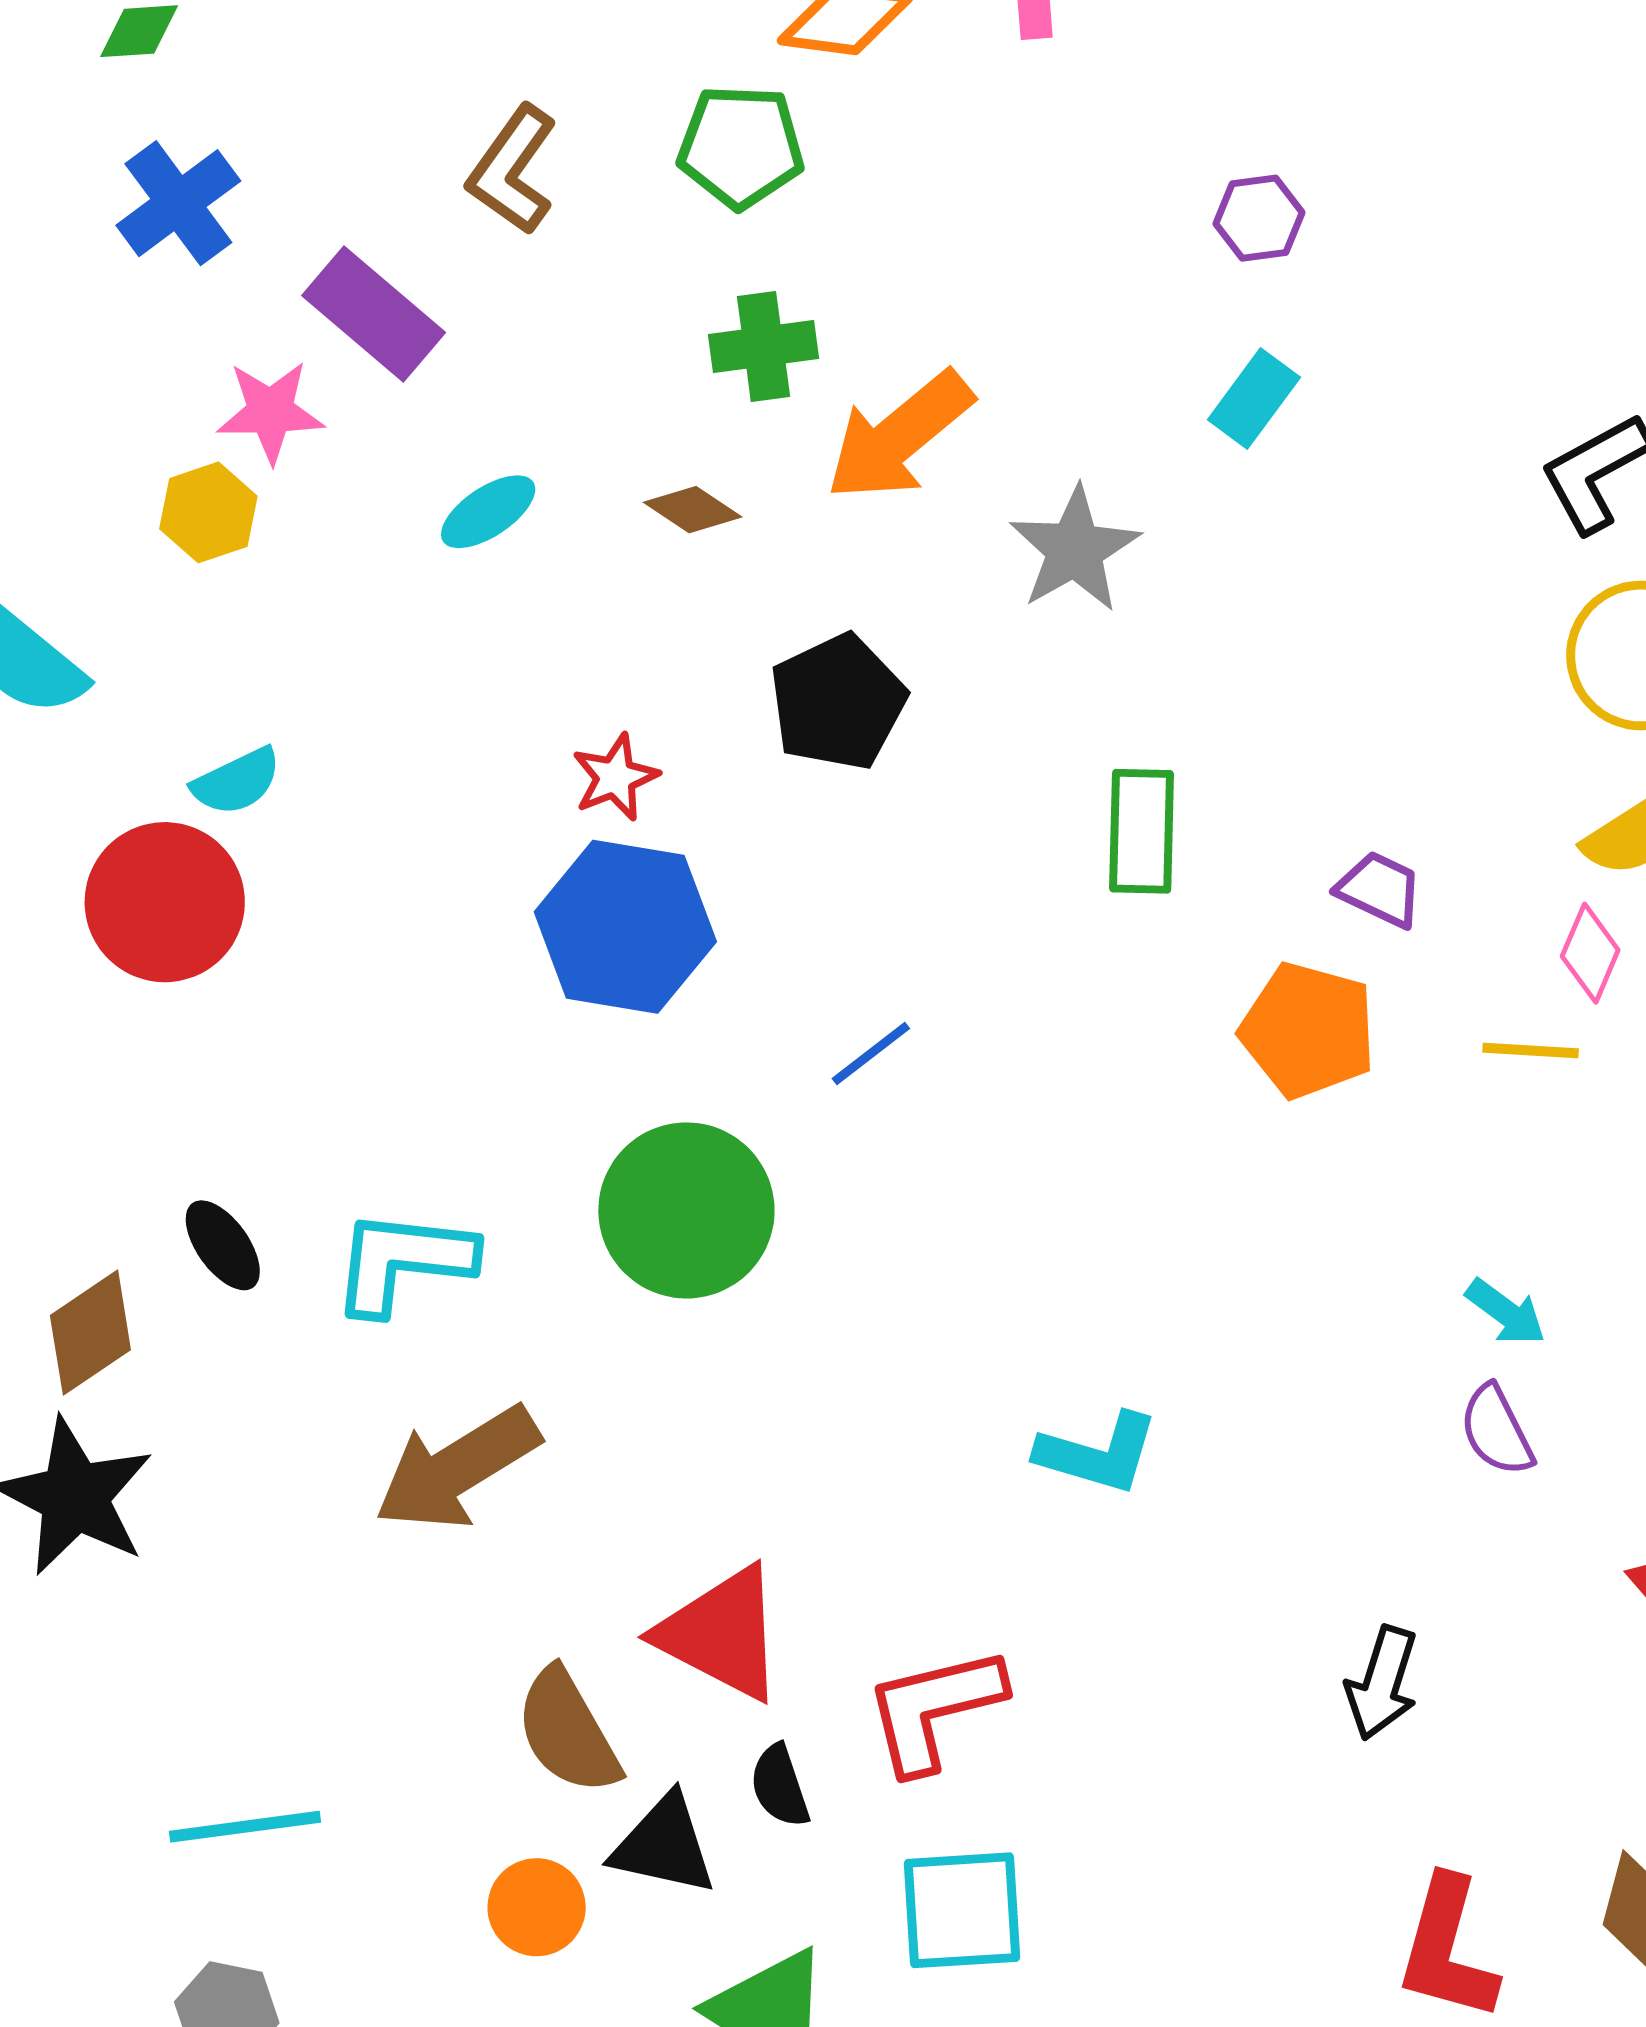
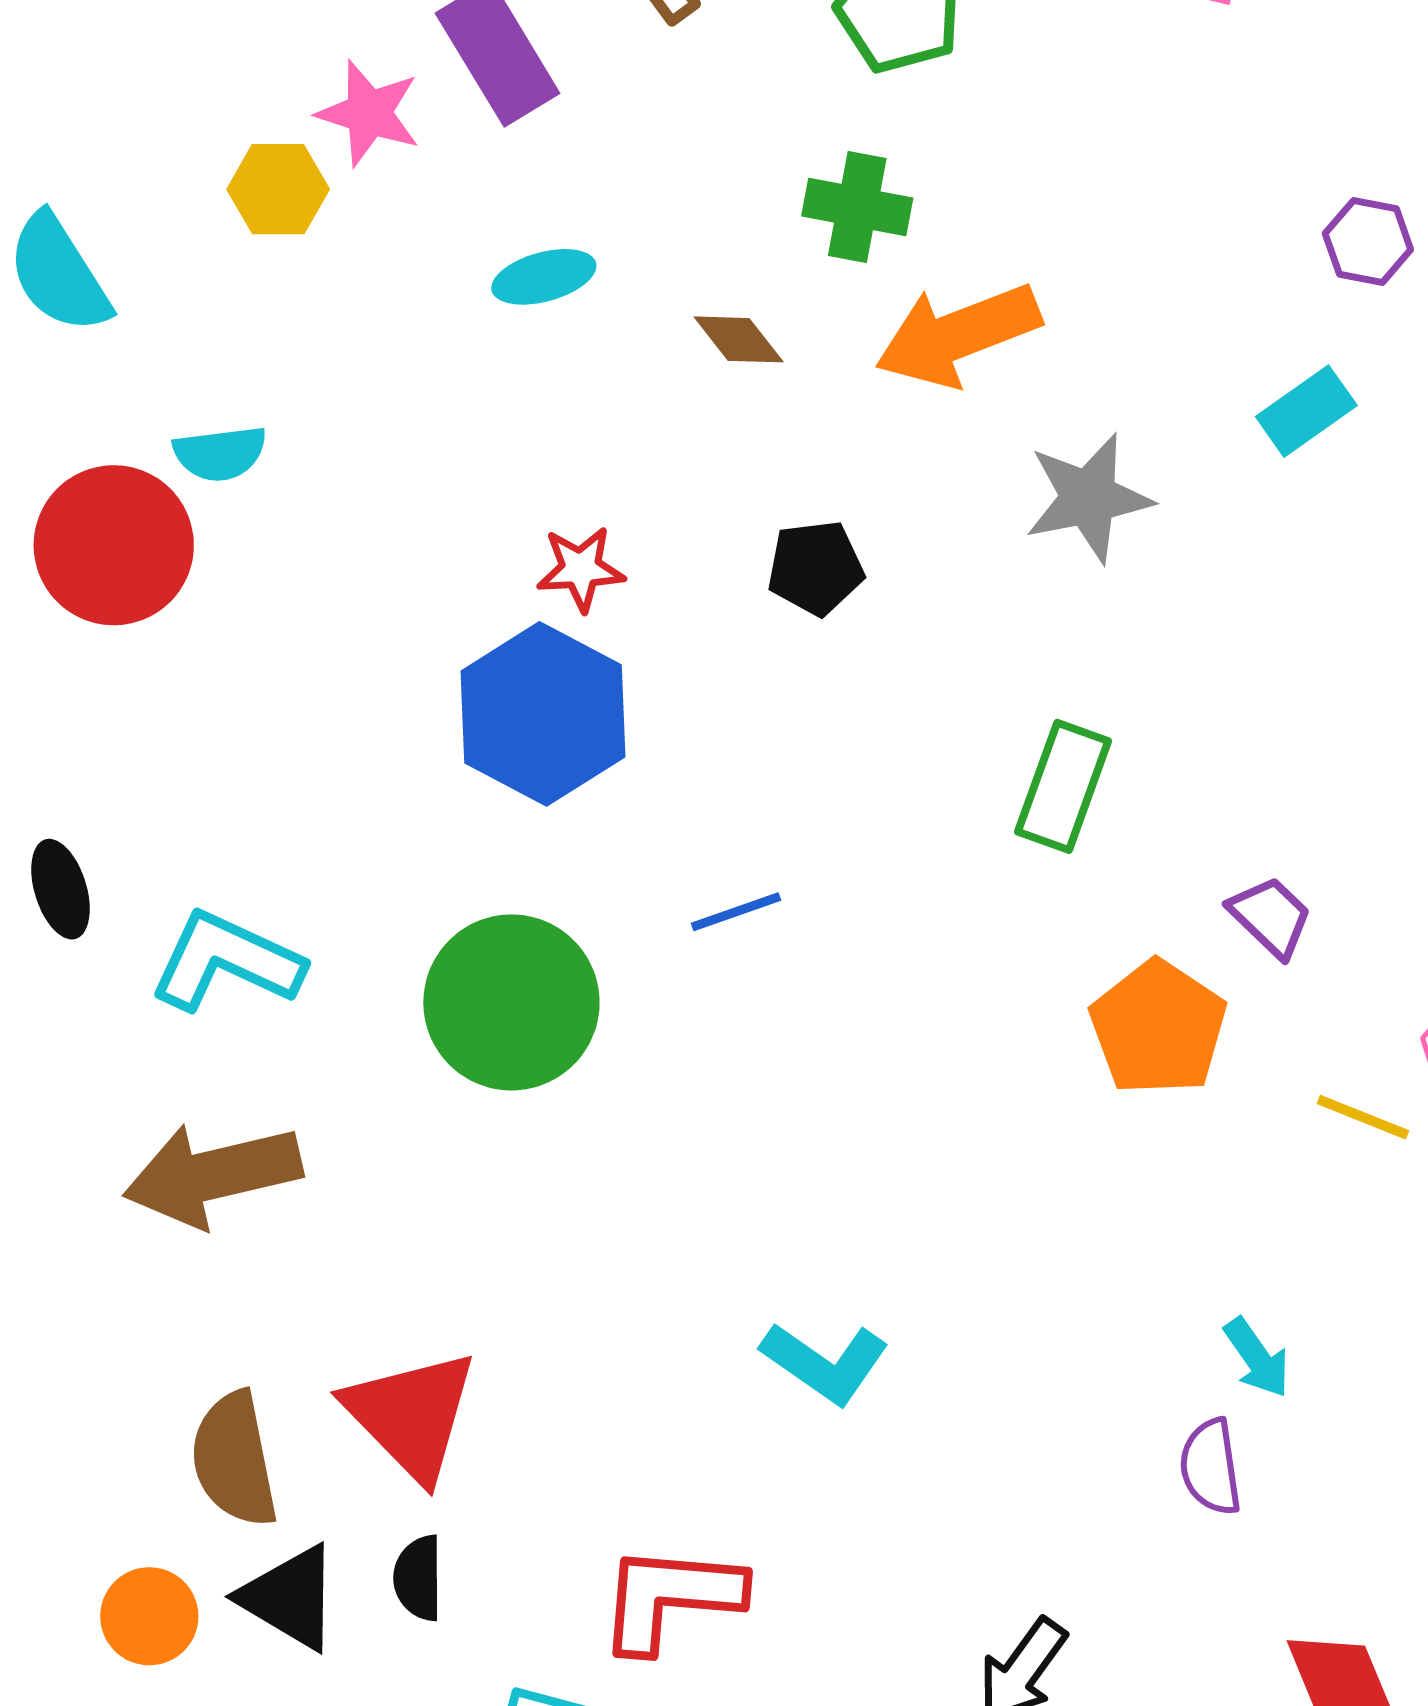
black pentagon: (838, 702) -> (816, 568), size x0.7
red L-shape: (934, 1709) -> (670, 1598), moved

